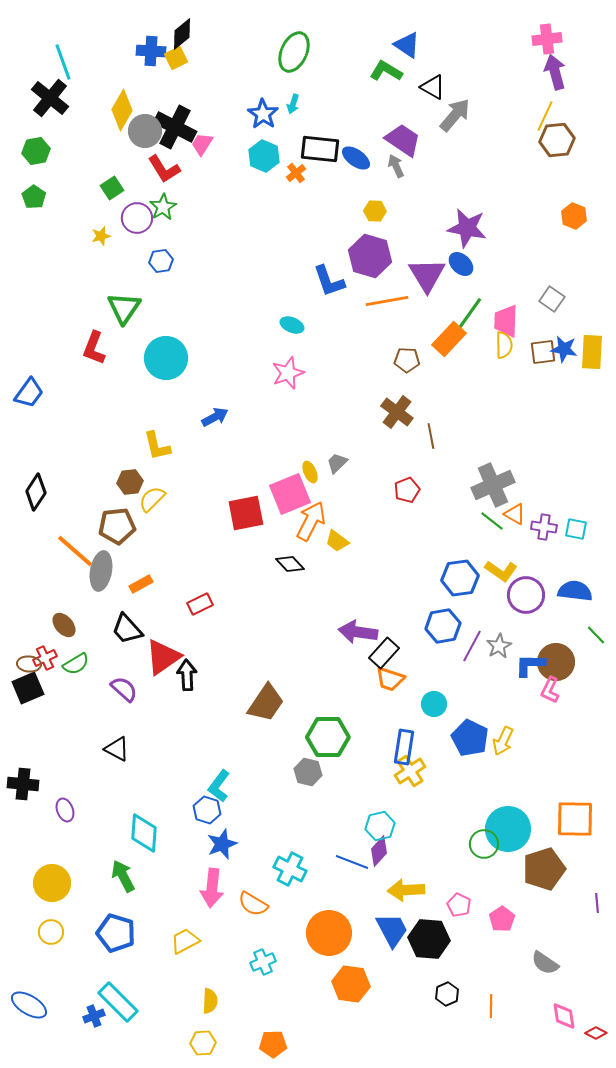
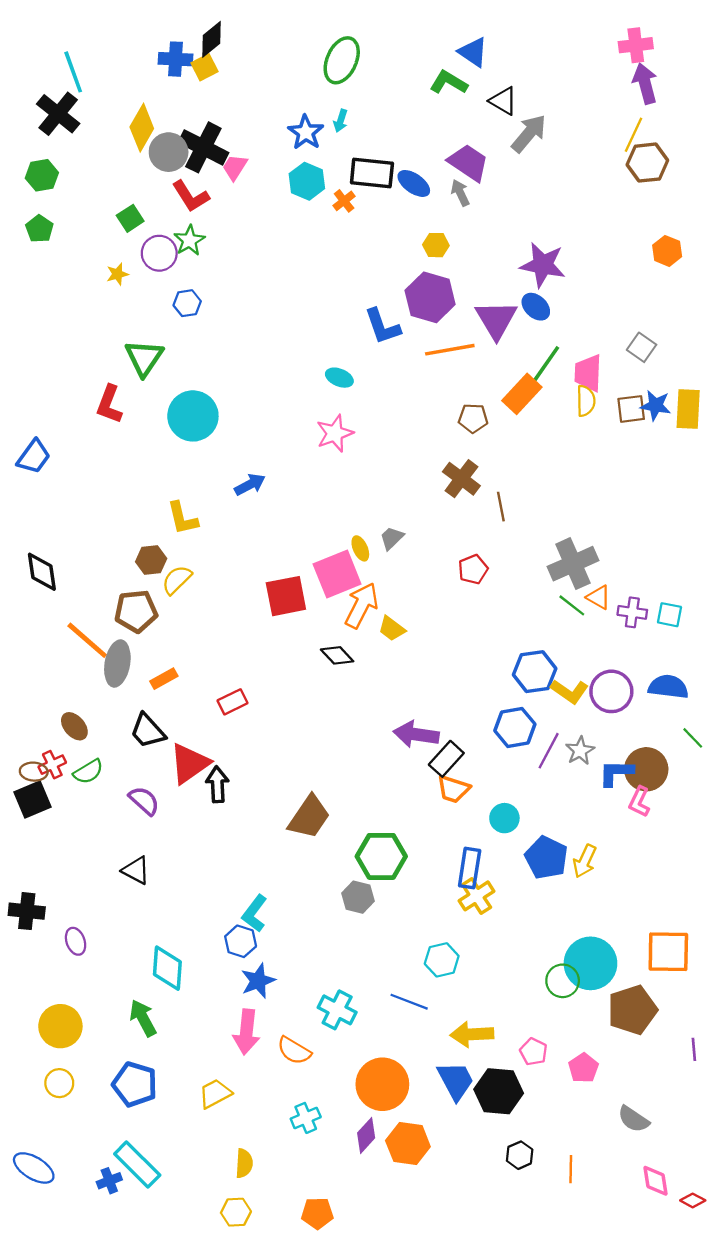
black diamond: (36, 492) -> (42, 572), turned -42
yellow L-shape: (501, 571) -> (570, 691), moved
purple diamond: (379, 851) -> (366, 1135), moved

